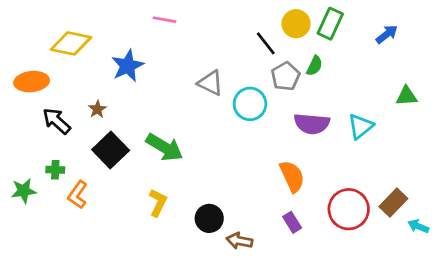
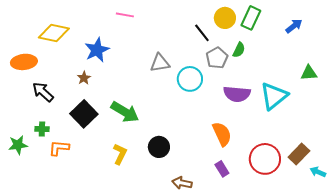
gray triangle: (211, 83) -> (160, 63), turned -35
brown star: (97, 109) -> (84, 78), moved
cyan triangle: (361, 126) -> (274, 96), size x1.4
orange L-shape: (78, 195) -> (59, 148), turned 60
black circle: (209, 218) -> (159, 147), moved

